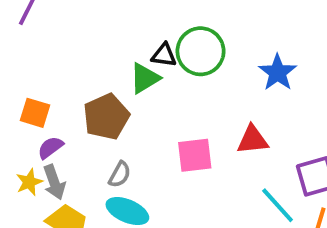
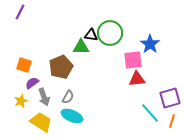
green triangle: (145, 78) -> (81, 47), turned 30
pink square: (195, 155) -> (133, 60), moved
gray arrow: (54, 182) -> (44, 97), moved

